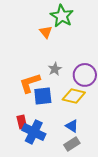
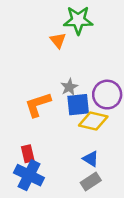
green star: (62, 16) -> (78, 20), turned -30
blue square: (43, 96) -> (78, 105), moved
blue cross: (34, 132) -> (29, 175), moved

